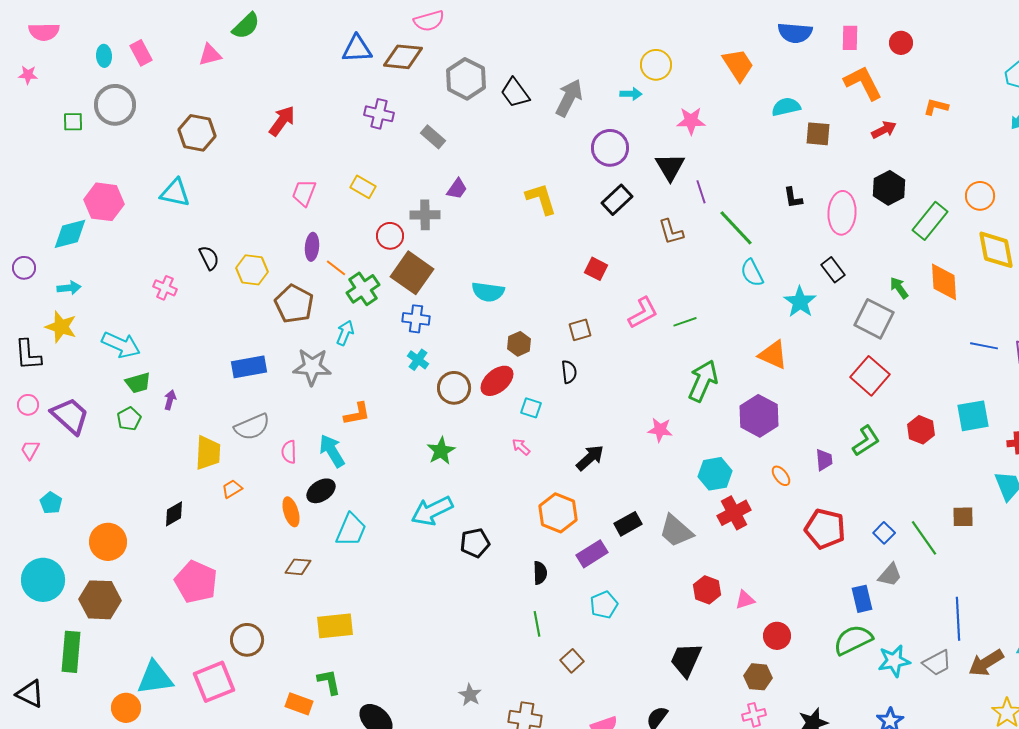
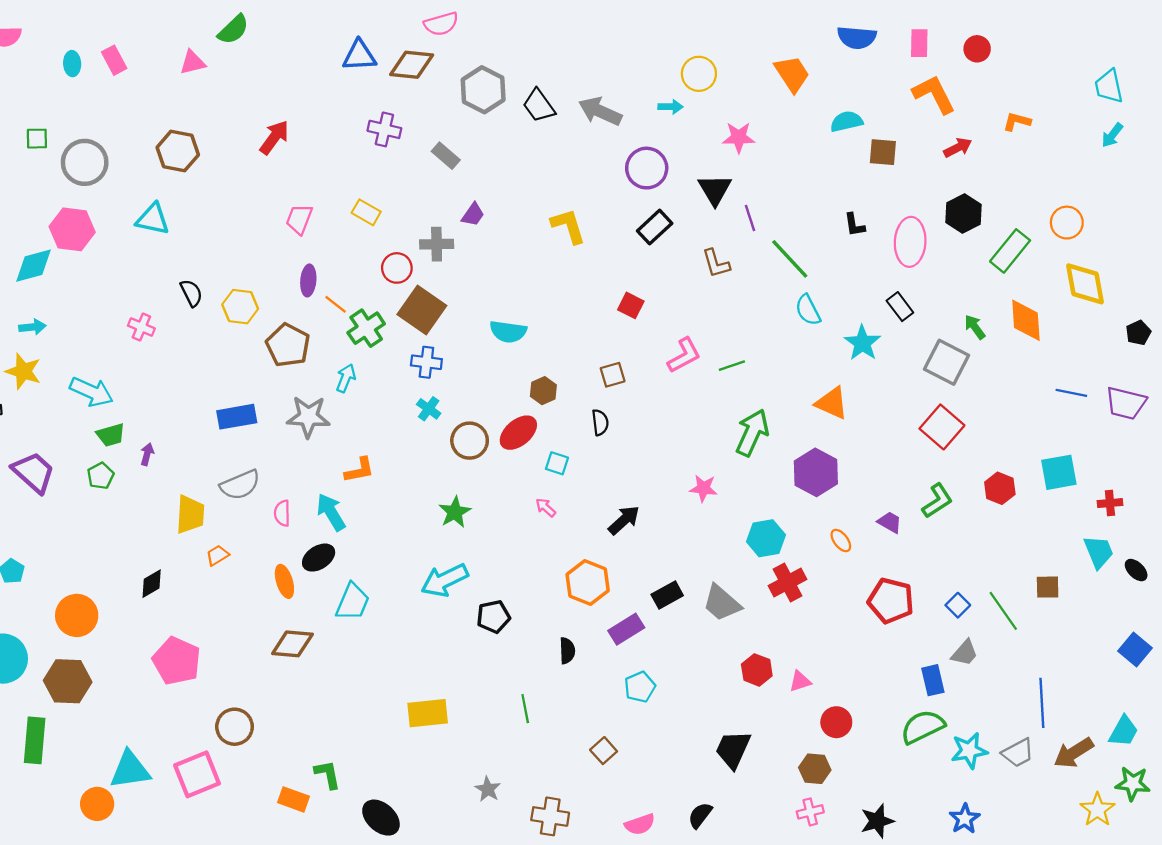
gray arrow: (569, 98) -> (600, 111), turned -93
gray circle: (115, 105) -> (85, 162), moved
purple trapezoid: (824, 460) -> (890, 522), turned -55
brown diamond: (298, 567) -> (292, 644), size x1.4
green line: (537, 624) -> (525, 709), moved
yellow rectangle: (335, 626) -> (428, 713), moved

